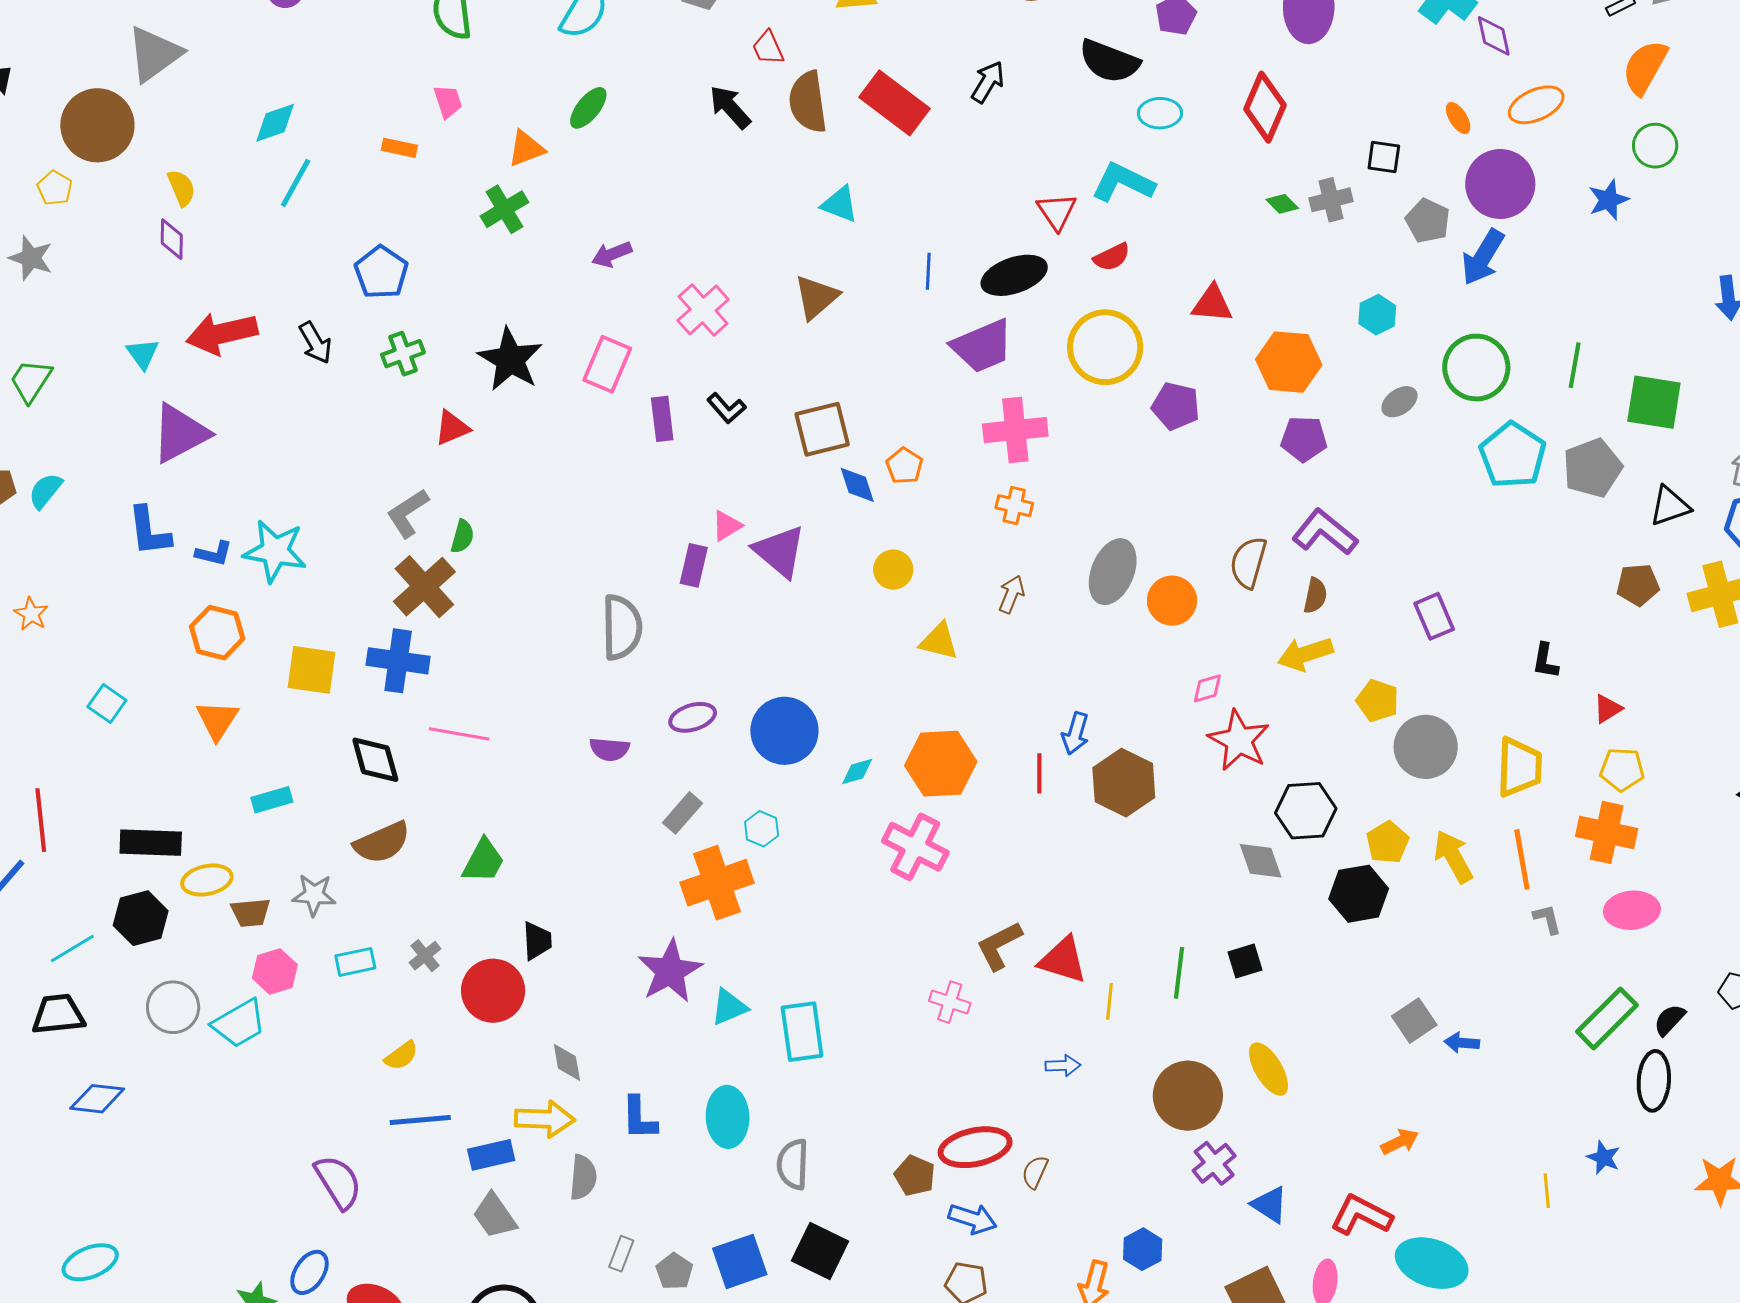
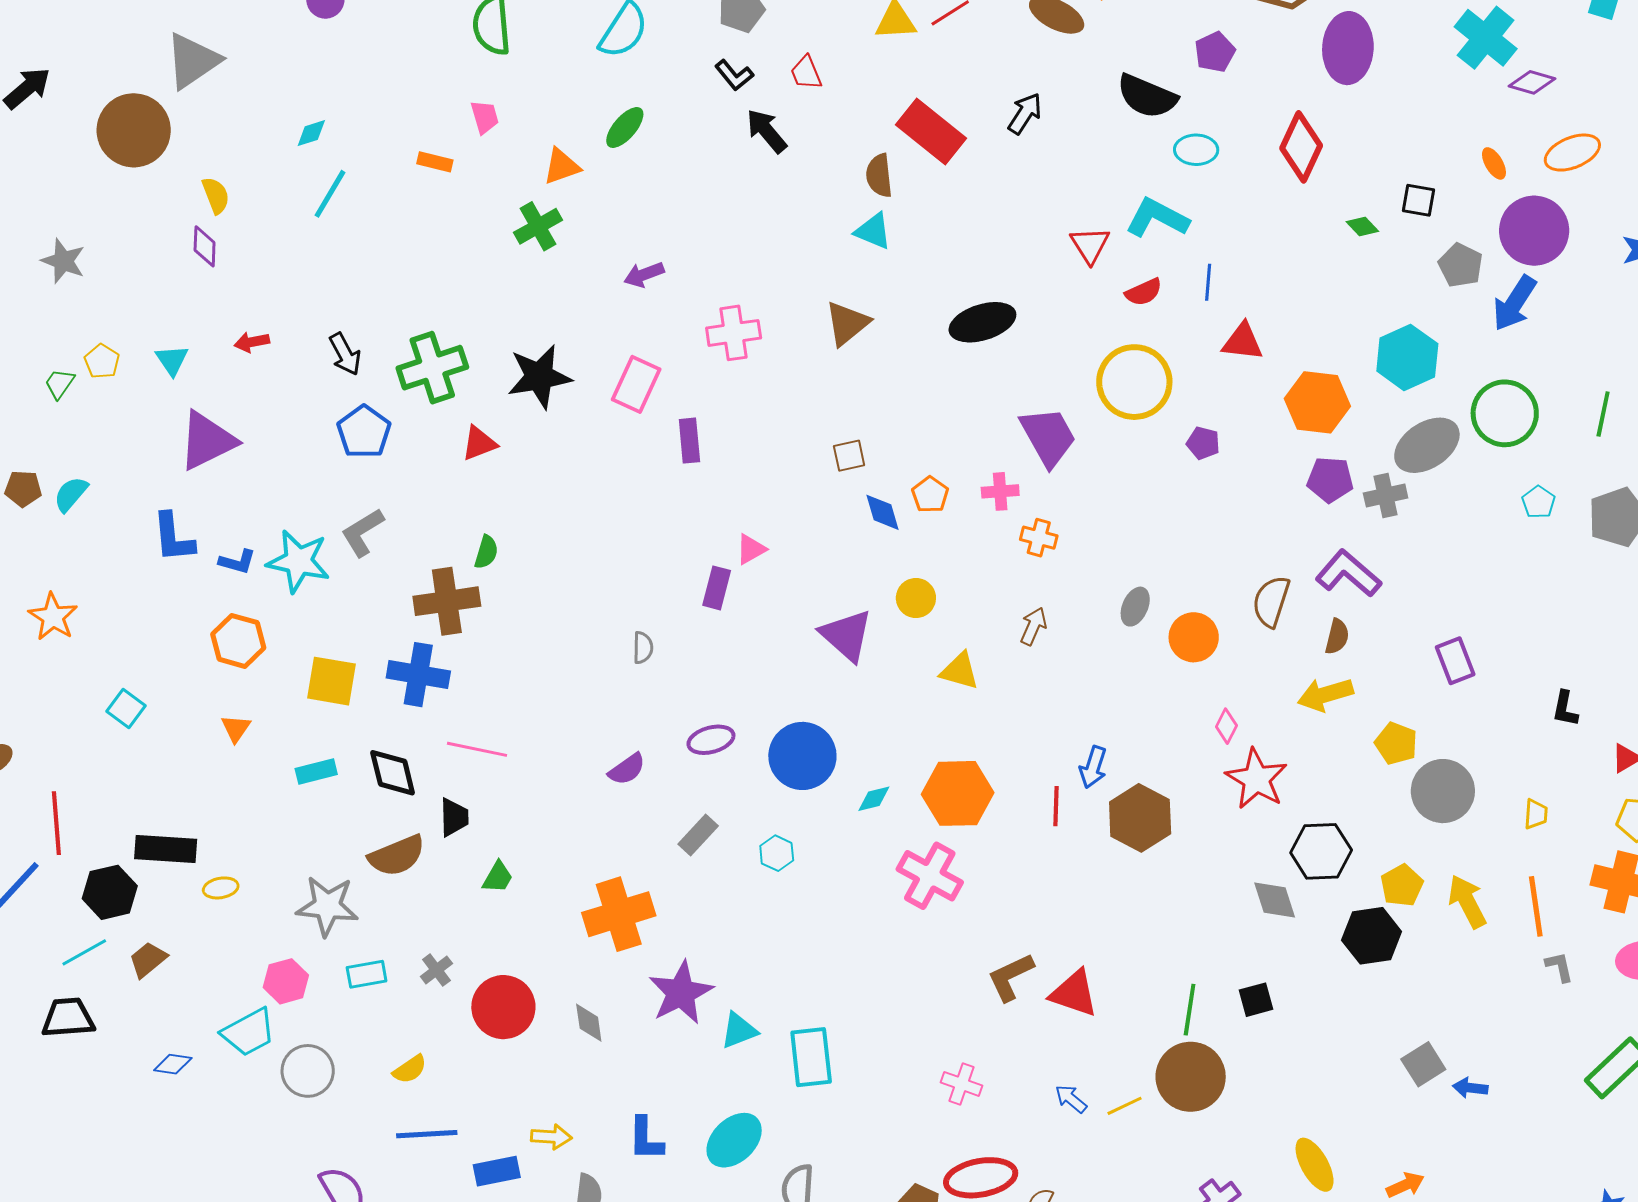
purple diamond: (1494, 36) -> (1532, 82), turned -63
brown semicircle: (808, 102) -> (879, 176), moved, size x0.7
cyan diamond: (275, 123) -> (311, 133), size x0.7
yellow pentagon: (55, 188) -> (102, 361), moved
gray cross: (1331, 200) -> (1386, 496), moved
green diamond: (1282, 204) -> (1362, 226), moved
blue line: (928, 271) -> (1208, 282), moved
blue pentagon: (381, 272) -> (364, 432), moved
black ellipse: (1014, 275) -> (982, 322), moved
pink cross: (703, 310) -> (734, 333), turned 32
cyan hexagon: (1377, 315) -> (1407, 357), size x1.6
red arrow: (222, 333) -> (252, 342), size x0.5
purple trapezoid: (982, 346) -> (1048, 437), moved, turned -98
green cross: (403, 354) -> (432, 368), size x1.6
black star: (510, 359) -> (539, 377), turned 30
green trapezoid: (31, 381) -> (59, 384), size x0.7
gray ellipse: (1399, 402) -> (1427, 445), size x1.8
purple pentagon: (1176, 406) -> (1203, 443), size x0.7
black L-shape: (726, 408) -> (734, 75), moved
brown square: (822, 429) -> (849, 456), size x0.6
pink cross: (1015, 430) -> (1000, 491), moved, size x0.6
cyan pentagon: (1513, 455) -> (1538, 502), size x0.5
gray L-shape: (408, 513) -> (362, 532), moved
purple triangle: (780, 551) -> (847, 635), moved
gray ellipse: (1113, 572) -> (1135, 607), size x0.6
brown cross: (424, 587) -> (447, 601), turned 32
orange star: (31, 614) -> (53, 617), size x1.4
gray semicircle: (622, 627) -> (643, 648), size x0.5
pink diamond: (1207, 688) -> (1226, 726), turned -48
orange triangle: (217, 720) -> (236, 728), size x0.7
purple semicircle: (609, 749) -> (627, 769), turned -42
yellow trapezoid: (1519, 767) -> (1536, 814), size x0.5
cyan rectangle: (272, 800) -> (316, 771), moved
green trapezoid: (483, 861) -> (498, 877), size x0.7
yellow ellipse: (207, 880) -> (221, 888), size x0.7
orange cross: (717, 883) -> (619, 914), moved
gray star: (314, 895) -> (327, 906), size x1.4
brown trapezoid: (251, 913) -> (148, 960), moved, turned 144
black hexagon: (141, 918) -> (110, 892), moved
black trapezoid: (537, 941) -> (454, 817), moved
yellow line: (1110, 1001) -> (1125, 1106), moved, turned 57
pink cross: (950, 1002) -> (961, 1084), moved
gray circle: (173, 1007) -> (308, 1071), moved
gray diamond: (567, 1062) -> (589, 1023), moved
blue arrow: (1063, 1066) -> (1071, 1099), turned -140
yellow ellipse: (1269, 1069) -> (1315, 1165), moved
brown circle: (1188, 1096) -> (1191, 1077), moved
blue diamond: (97, 1099) -> (173, 1064), moved, size x0.7
cyan ellipse: (728, 1117) -> (734, 1140), turned 46
yellow arrow: (545, 1119) -> (551, 1137), size x0.7

